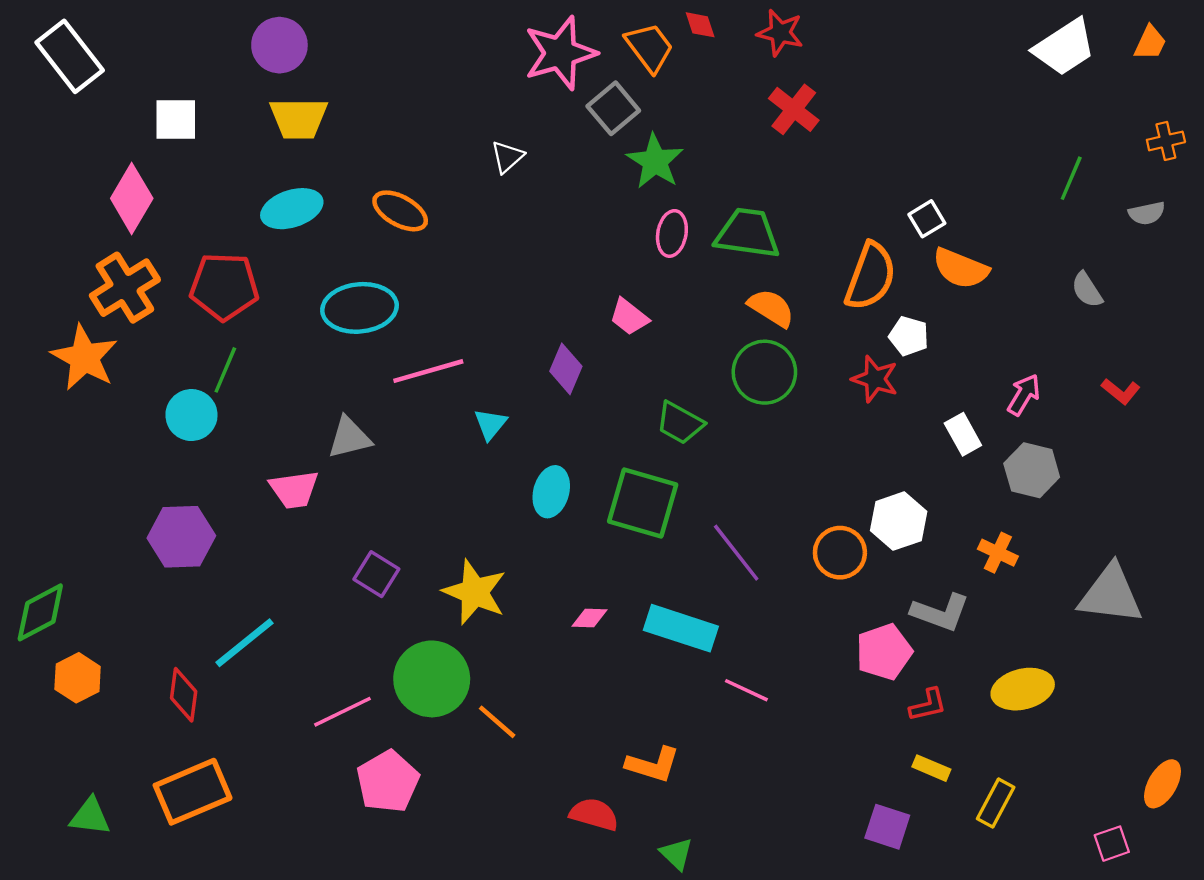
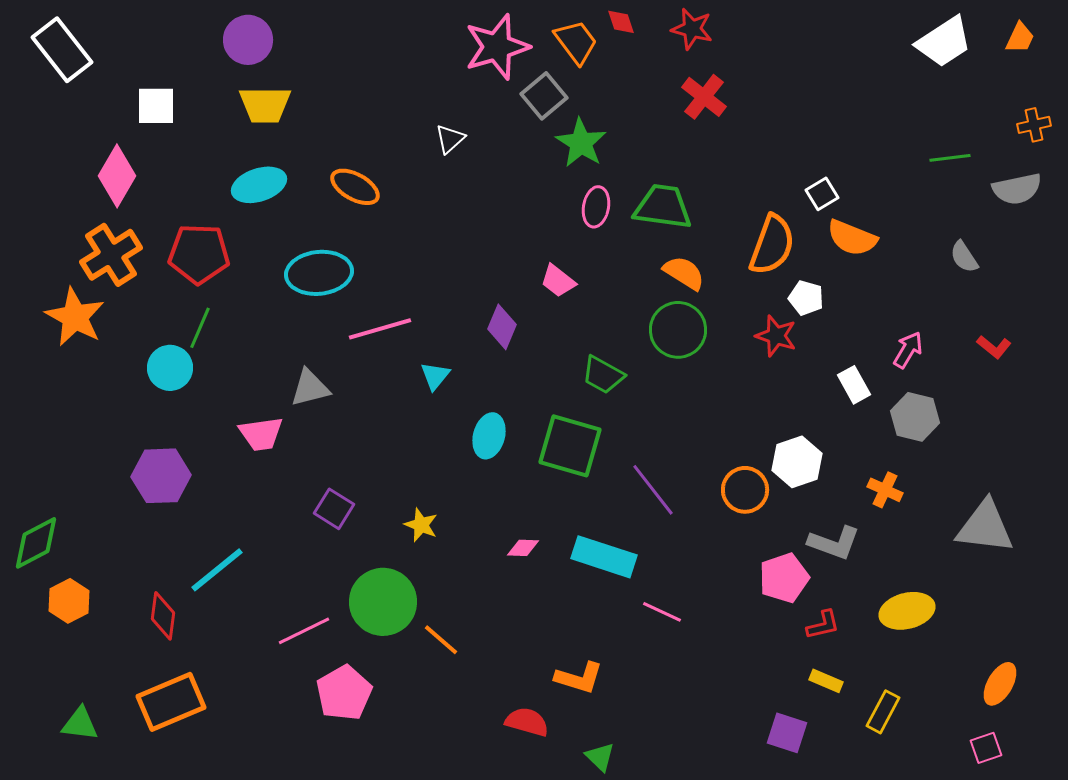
green line: (1071, 178) -> (950, 158), turned 60
gray semicircle: (1147, 213) -> (1017, 189), size x1.5
yellow star: (475, 592) -> (421, 525), size x0.6
orange ellipse: (1163, 784) -> (1000, 684), moved

